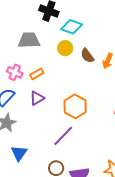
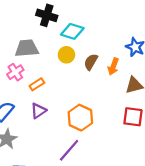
brown semicircle: (87, 56) -> (91, 62), turned 70
pink cross: (15, 72) -> (15, 72), moved, turned 35

